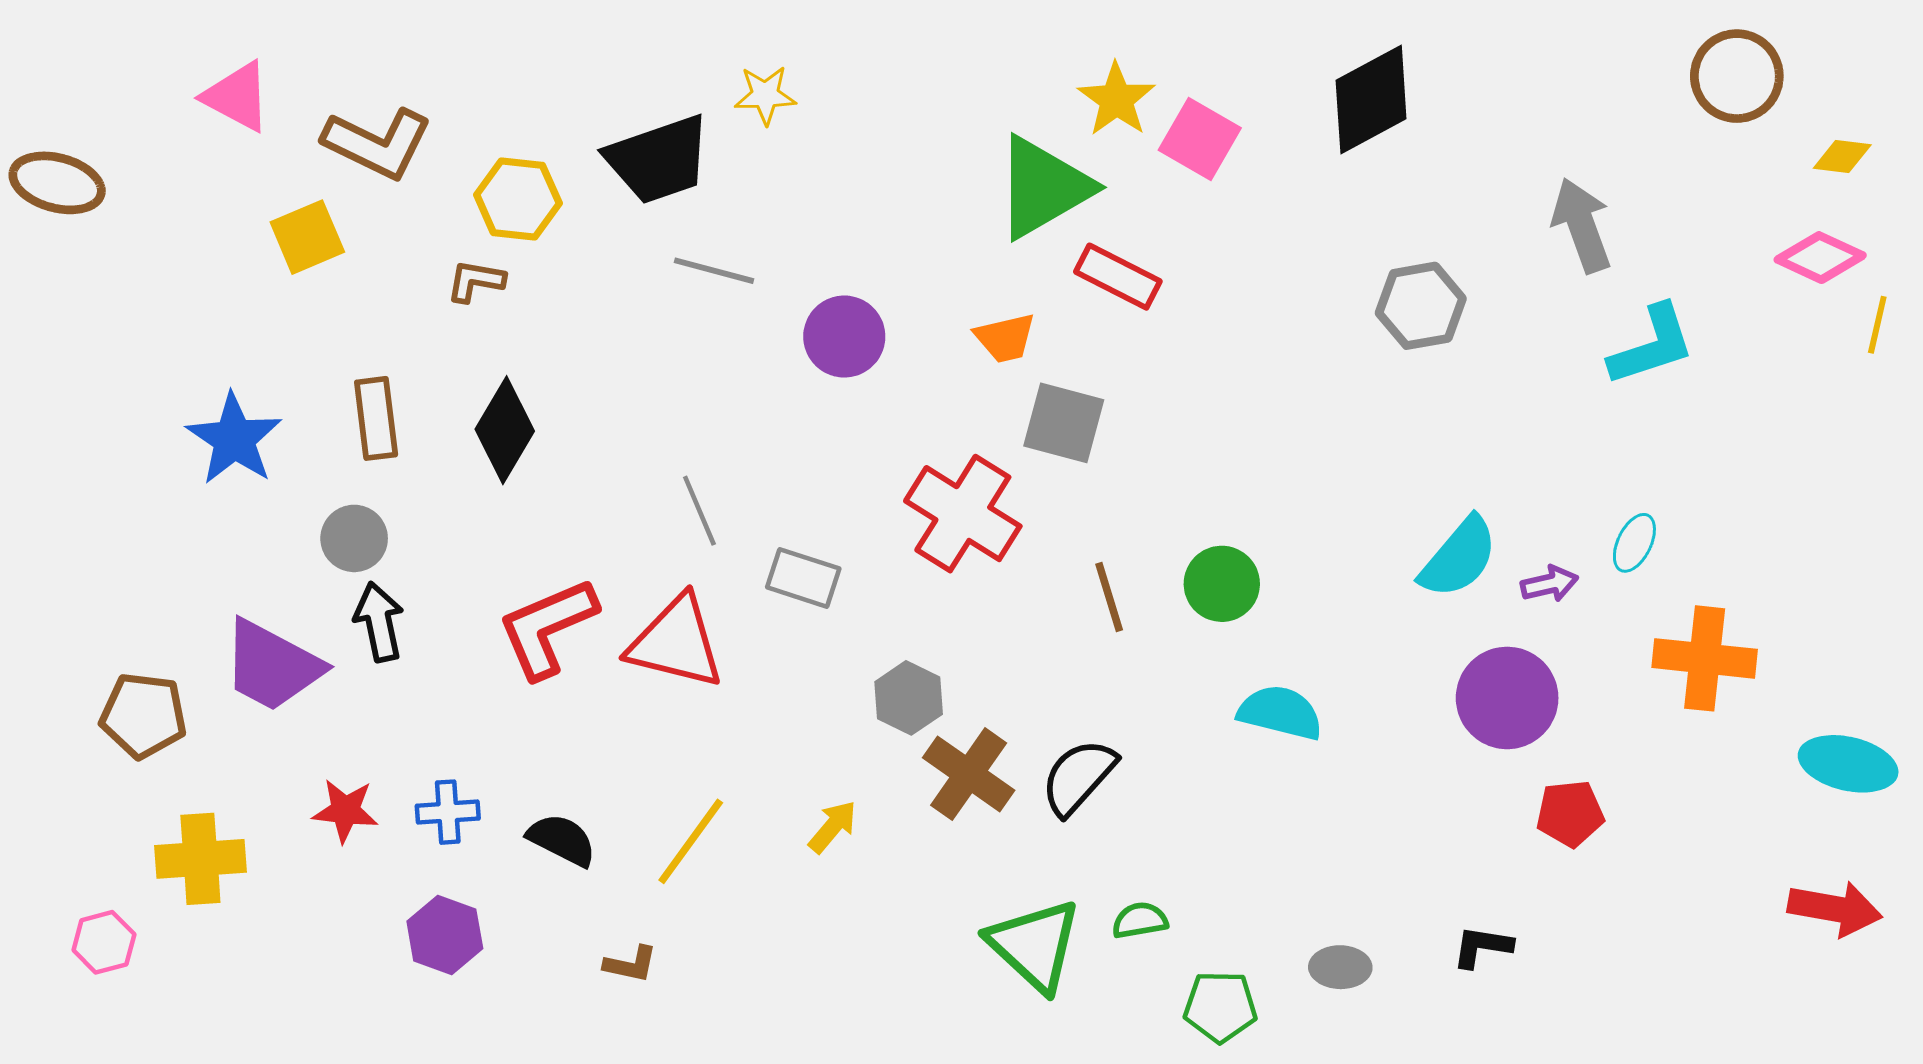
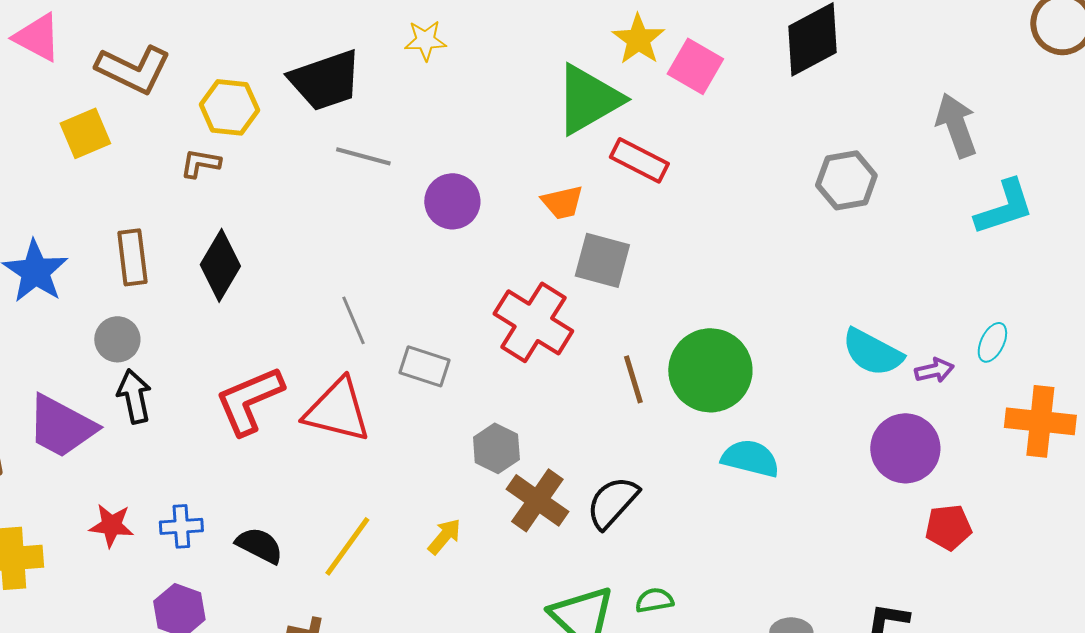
yellow star: (765, 95) -> (425, 40), moved
cyan semicircle: (1459, 557) -> (872, 352), turned 78
green circle: (1222, 584) -> (710, 370), size x1.6

